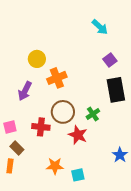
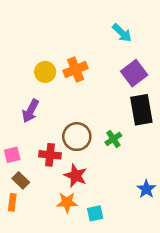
purple square: (110, 60) -> (134, 73), size x1.5
orange cross: (57, 78) -> (76, 69), moved
red star: (78, 135) -> (76, 176), moved

